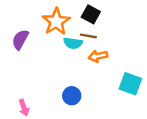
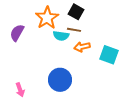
cyan square: (130, 84) -> (109, 55), moved
blue circle: (72, 96) -> (60, 80), size x1.5

